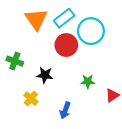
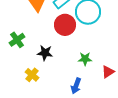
green cross: (15, 61) -> (17, 40), turned 35
blue arrow: (65, 110) -> (76, 86), moved

